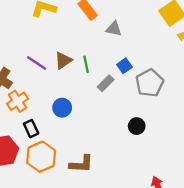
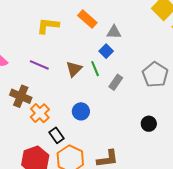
purple line: (37, 63) -> (39, 65), moved
blue square: (124, 66) -> (106, 51), moved
black circle: (137, 126) -> (149, 124), moved

